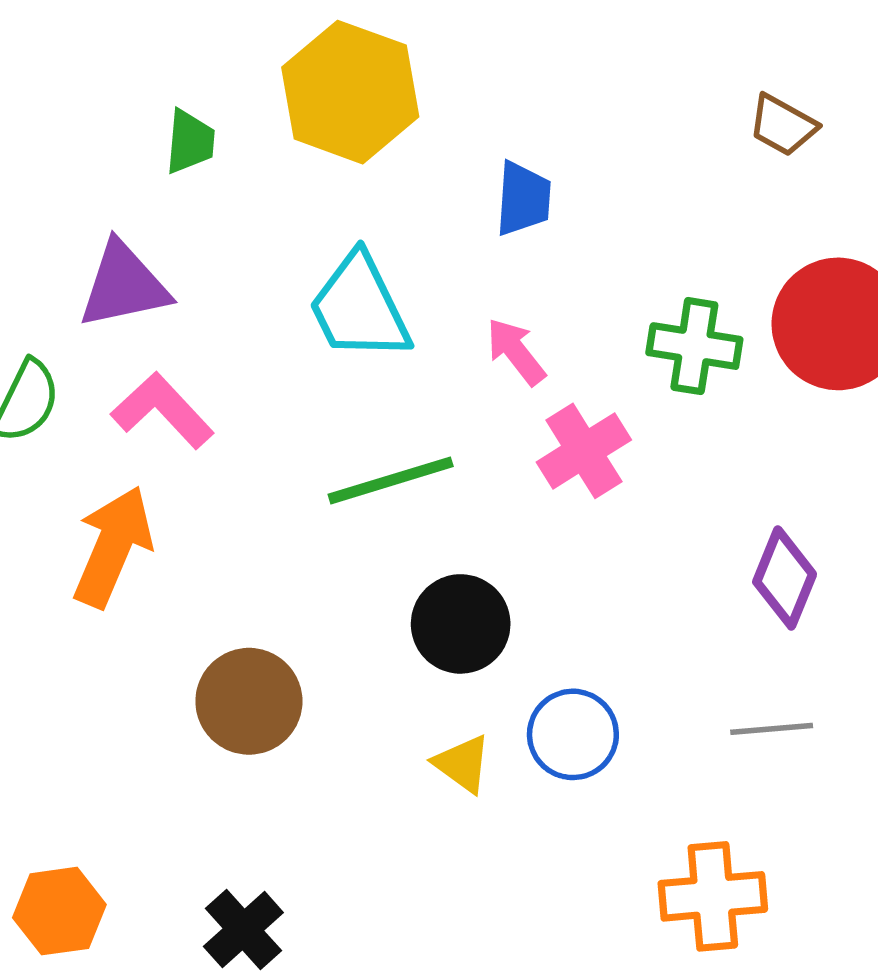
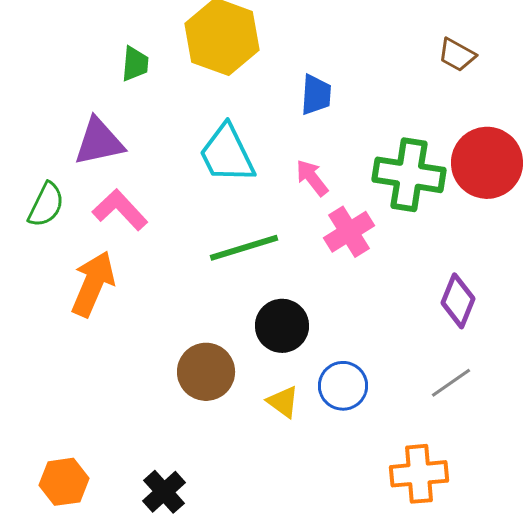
green cross: (694, 346) -> (409, 175), size x1.4
brown circle: (249, 701) -> (206, 372), moved
gray line: (772, 729) -> (451, 383), turned -30

